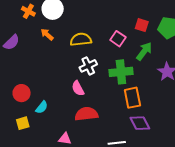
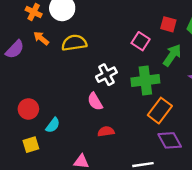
orange arrow: (47, 34) -> (41, 38), moved
yellow semicircle: (81, 39) -> (74, 43), moved
orange rectangle: (132, 98) -> (160, 111), turned 50
red semicircle: (86, 114) -> (106, 131), size x0.6

